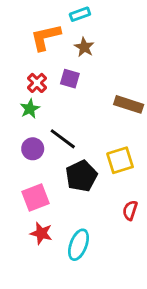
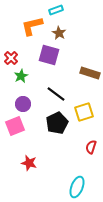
purple square: (70, 79) -> (49, 55), size x1.5
red cross: (37, 83) -> (11, 58), moved
black line: (63, 139) -> (56, 94), moved
pink square: (36, 197) -> (15, 126), moved
cyan ellipse: (79, 245) -> (77, 187), moved

